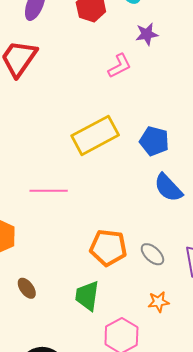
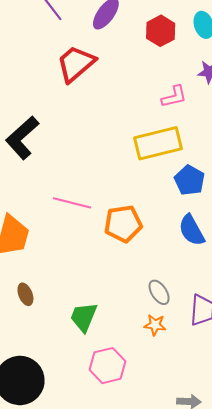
yellow rectangle: (95, 135) -> (158, 143), moved
orange pentagon: (108, 248) -> (123, 224), moved, turned -30
orange star: (158, 302) -> (155, 325), moved

